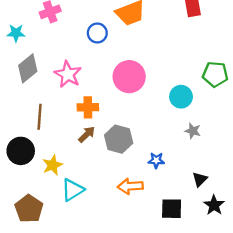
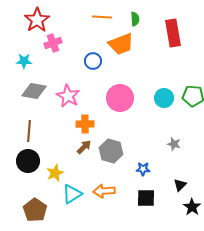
gray diamond: (28, 68) -> (34, 91), turned 50
cyan circle: (181, 97) -> (164, 98), moved
brown line: (40, 117) -> (29, 131), moved
orange arrow: (130, 186) -> (104, 191), moved
black square: (172, 209) -> (146, 198), moved

